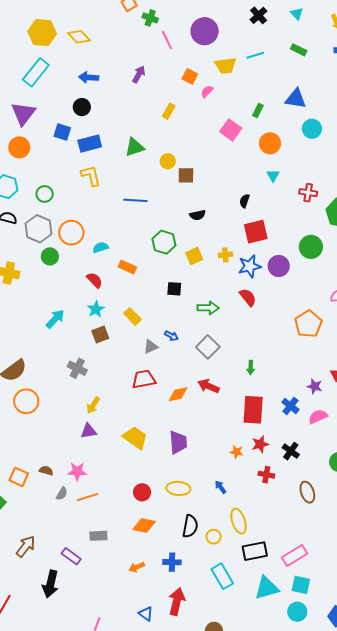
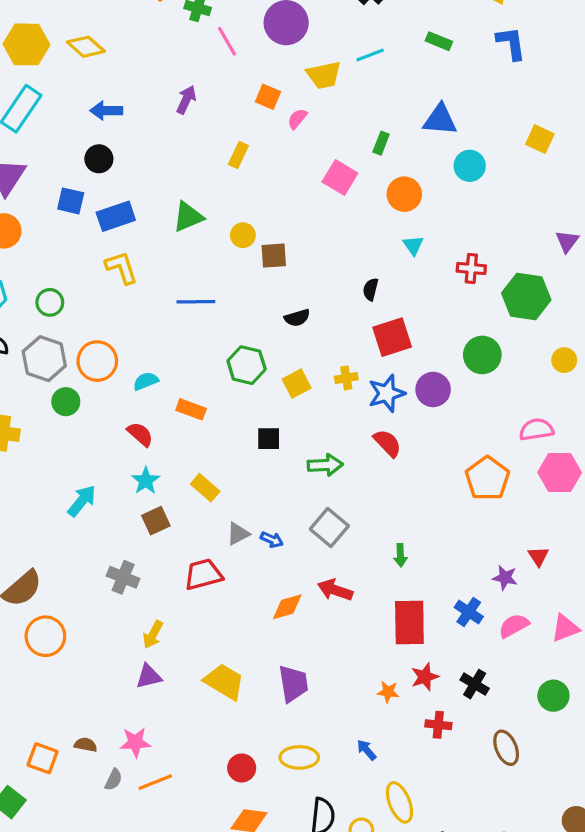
blue arrow: (171, 336) -> (272, 540), moved
red trapezoid: (144, 379) -> (203, 574), moved

